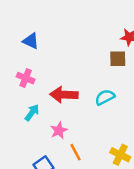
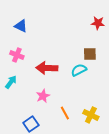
brown square: (118, 59) -> (90, 54), moved
cyan arrow: (32, 113) -> (11, 82), moved
orange line: (75, 152) -> (65, 113), moved

